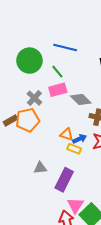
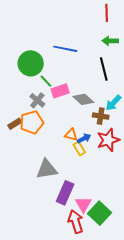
green line: (57, 72) -> (46, 81), moved
yellow rectangle: (74, 149) -> (79, 149), turned 40
gray triangle: (40, 168) -> (47, 169), size x1.6
purple rectangle: (64, 180) -> (65, 193), moved

